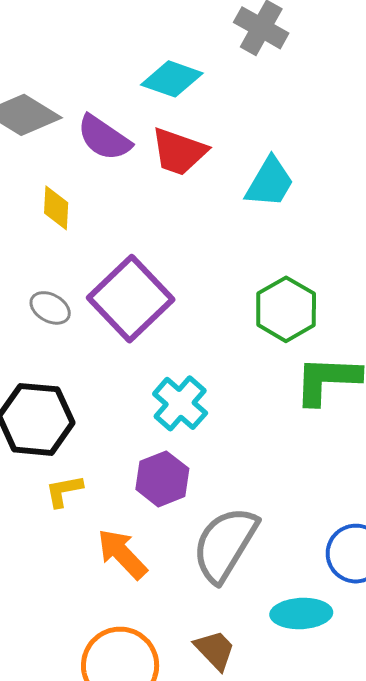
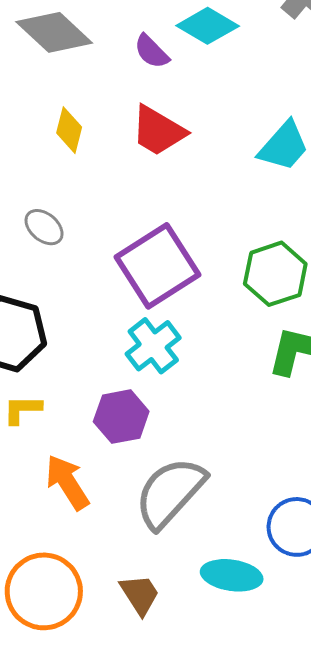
purple semicircle: (104, 138) -> (151, 51), moved, size x0.7
red trapezoid: (179, 152) -> (158, 131), moved
purple square: (131, 299) -> (158, 266), moved

